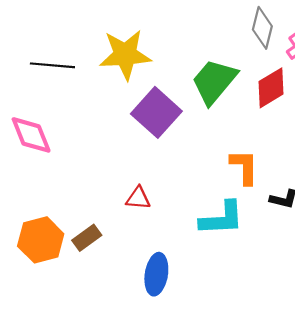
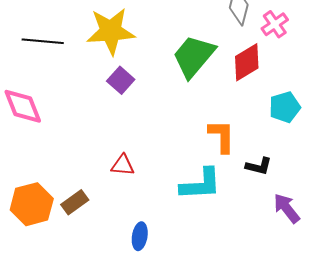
purple square: (156, 112) -> (121, 80), moved, size x0.6
blue ellipse: (156, 274) -> (140, 236), size x0.7

